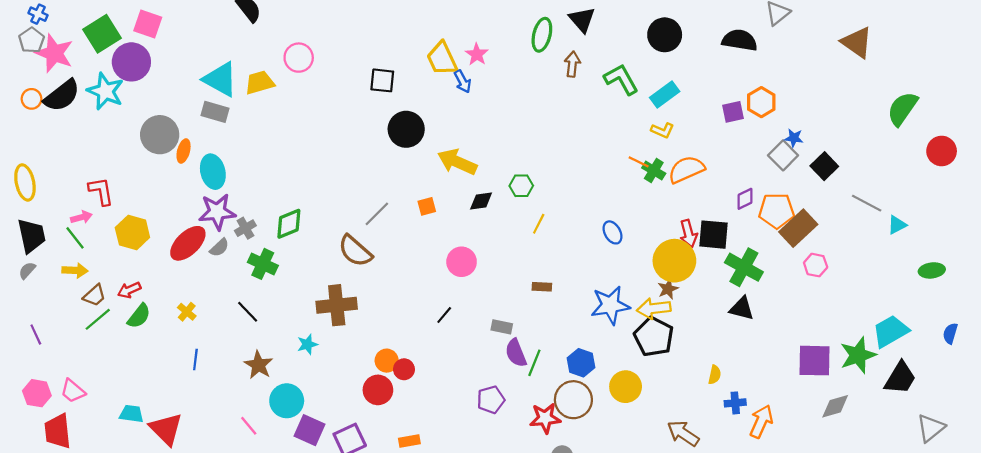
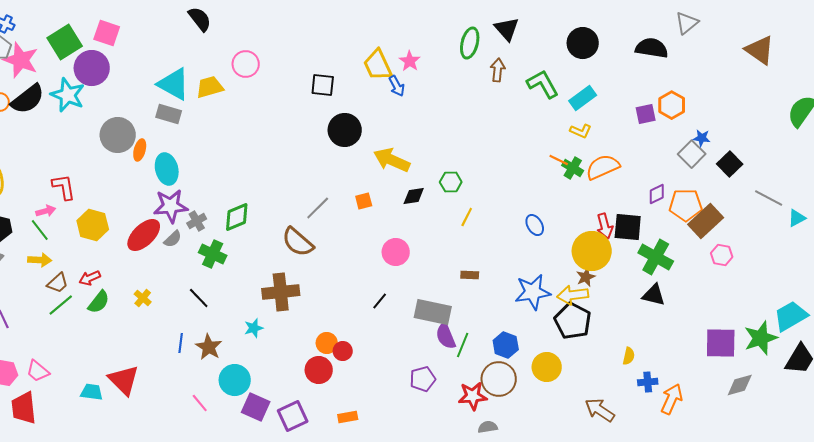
gray rectangle: (502, 327) -> (433, 312), size x1.8
blue line: (195, 360) -> (181, 343), moved
red triangle: (166, 429) -> (124, 380), moved

